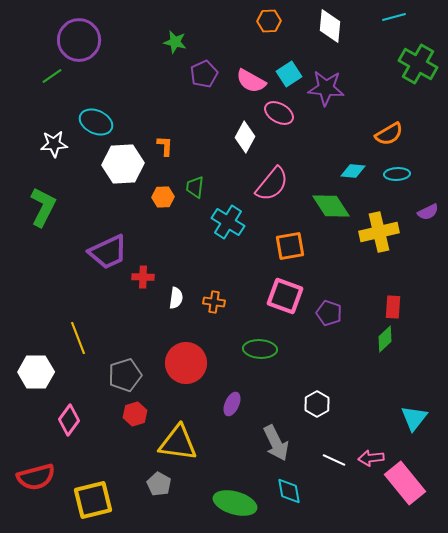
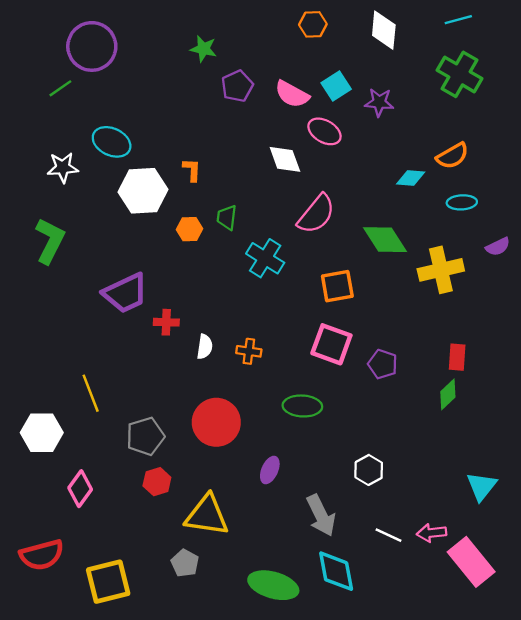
green cross: (418, 64) -> (459, 74), moved
purple star: (326, 88) -> (379, 102), size x0.7
white diamond: (245, 137) -> (285, 159), turned -48
cyan diamond: (353, 171) -> (411, 178), moved
cyan diamond: (289, 491) -> (336, 571), size x1.4

